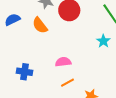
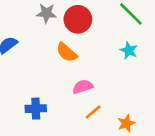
orange semicircle: (40, 25) -> (67, 52), moved

